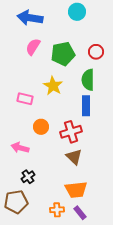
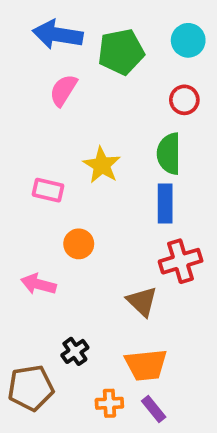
cyan circle: (77, 12) -> (188, 40), moved
green pentagon: (63, 54) -> (121, 52), moved
red cross: (71, 132) -> (181, 261), moved
black cross: (28, 177) -> (75, 351), moved

